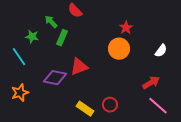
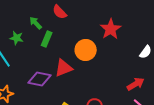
red star: (126, 28) -> (111, 29), size x1.5
orange circle: (119, 49) -> (86, 50), moved

